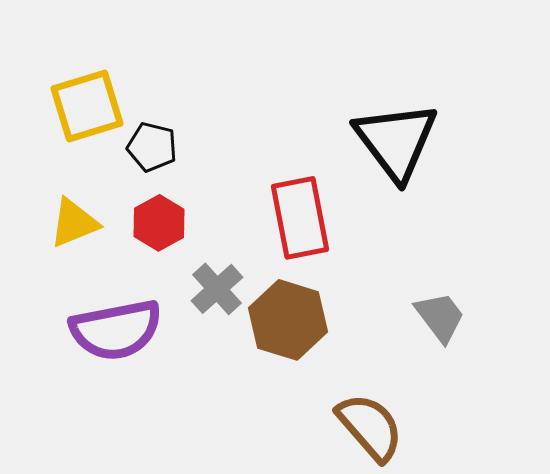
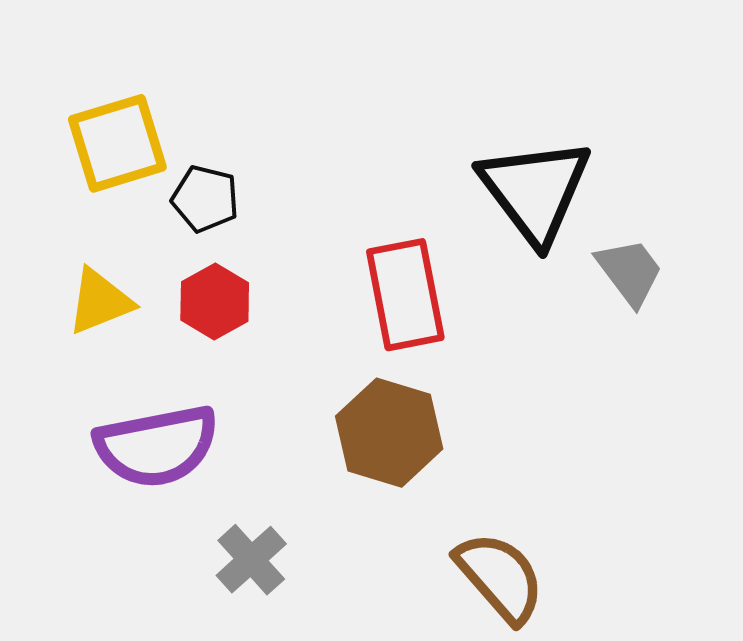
gray cross: (217, 289) -> (251, 560), moved
gray trapezoid: (440, 317) -> (630, 272), moved

